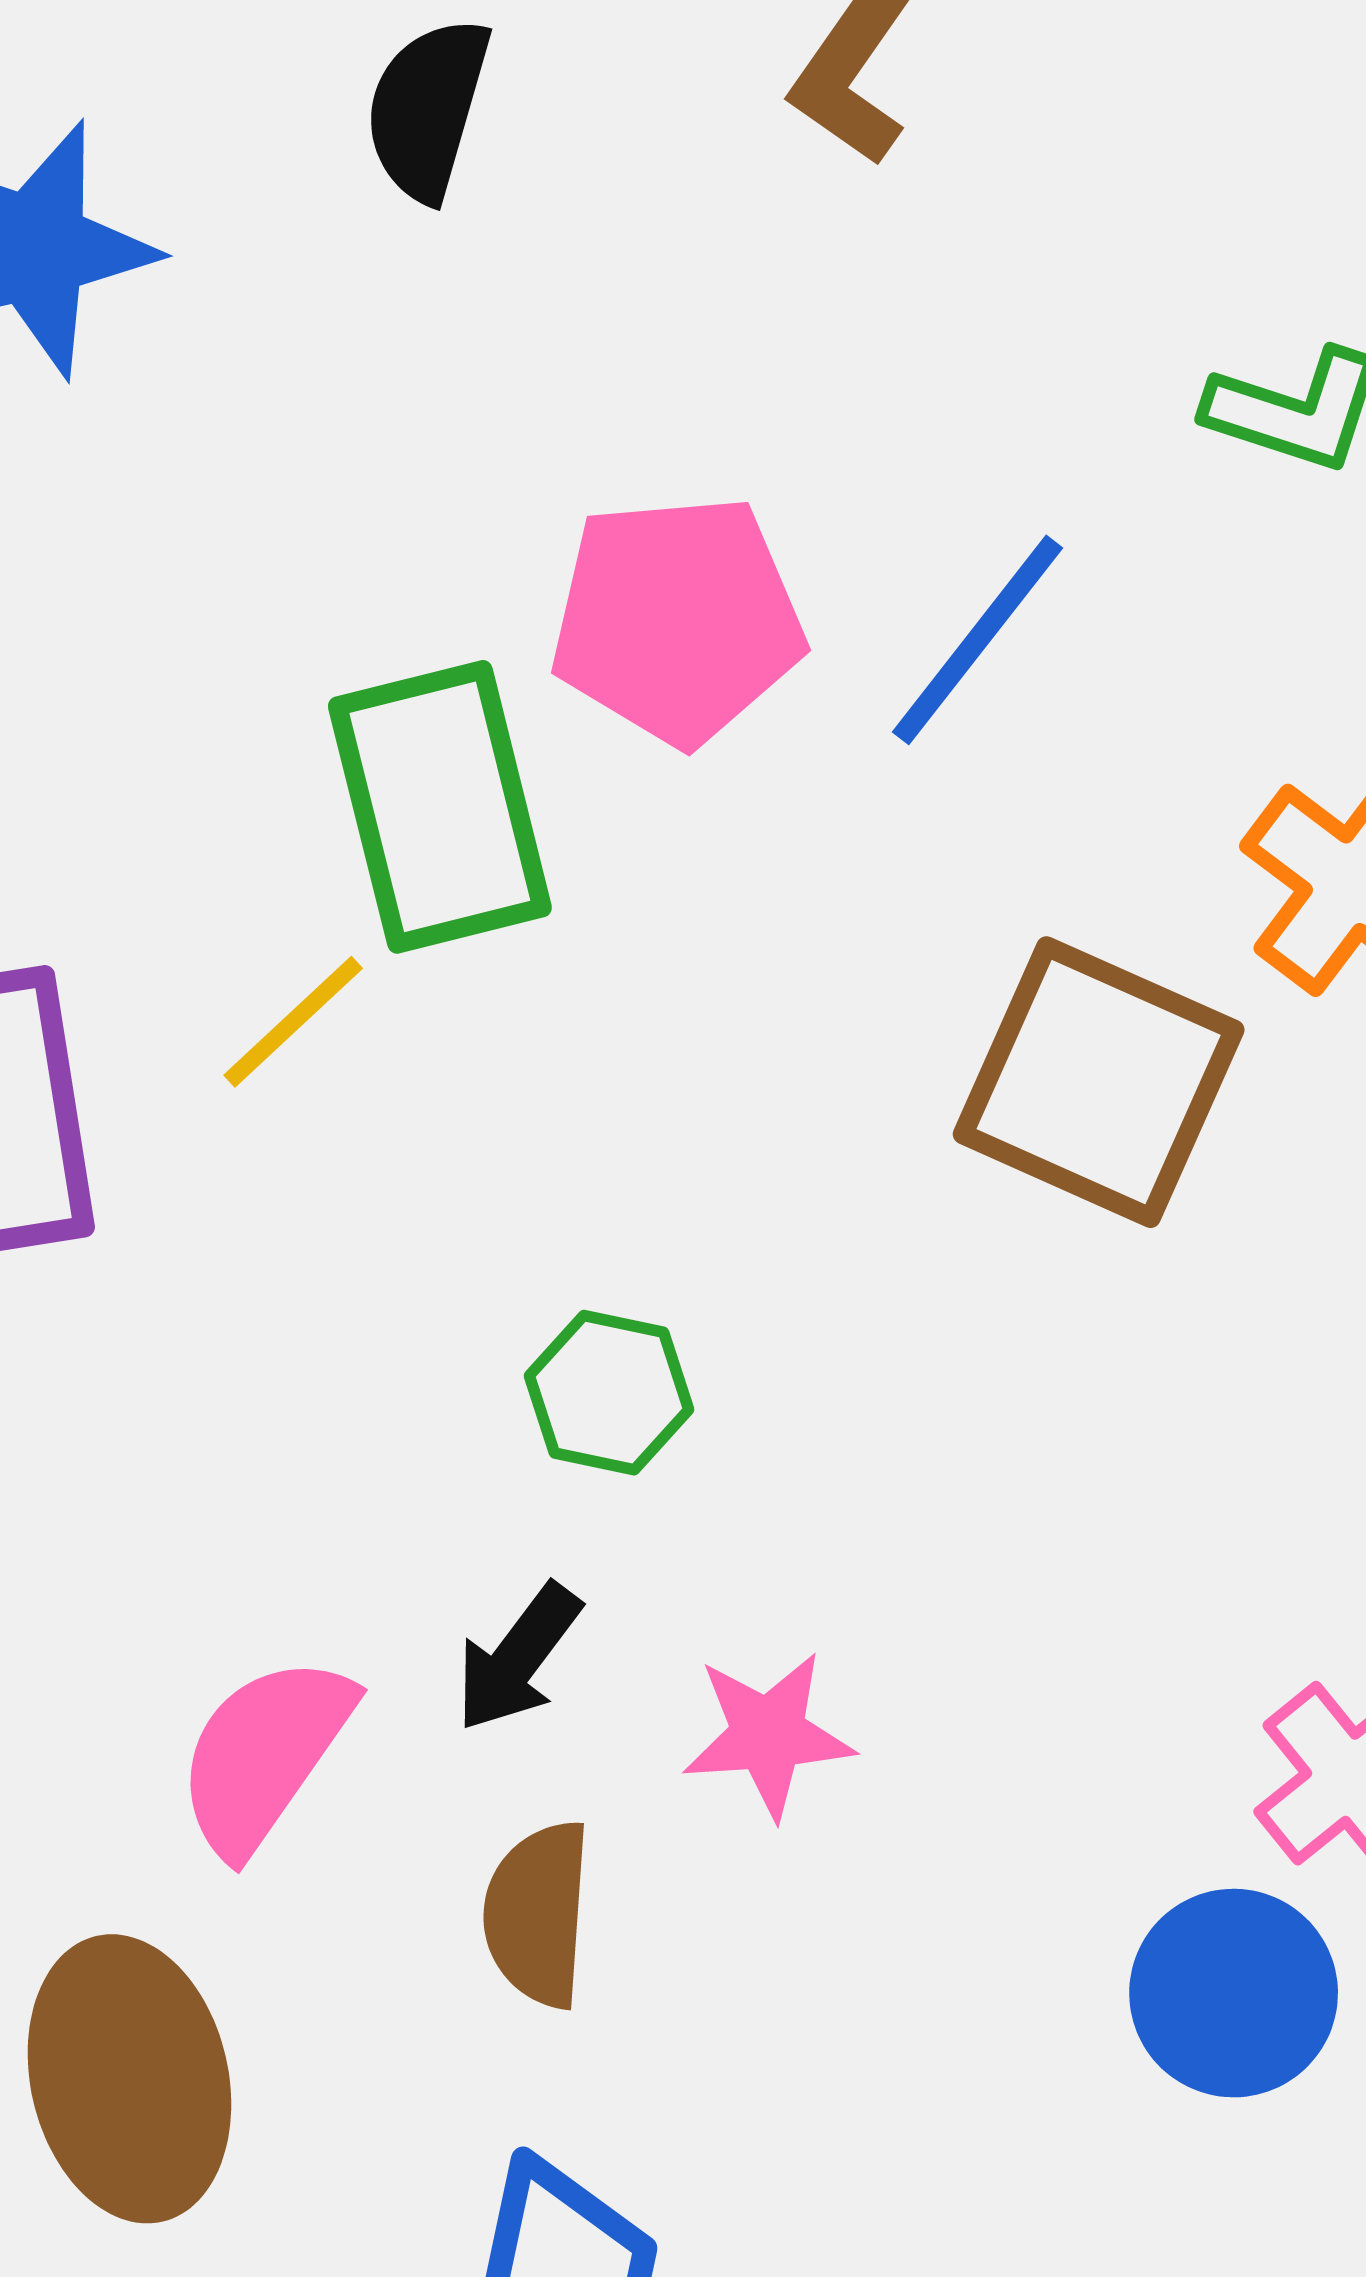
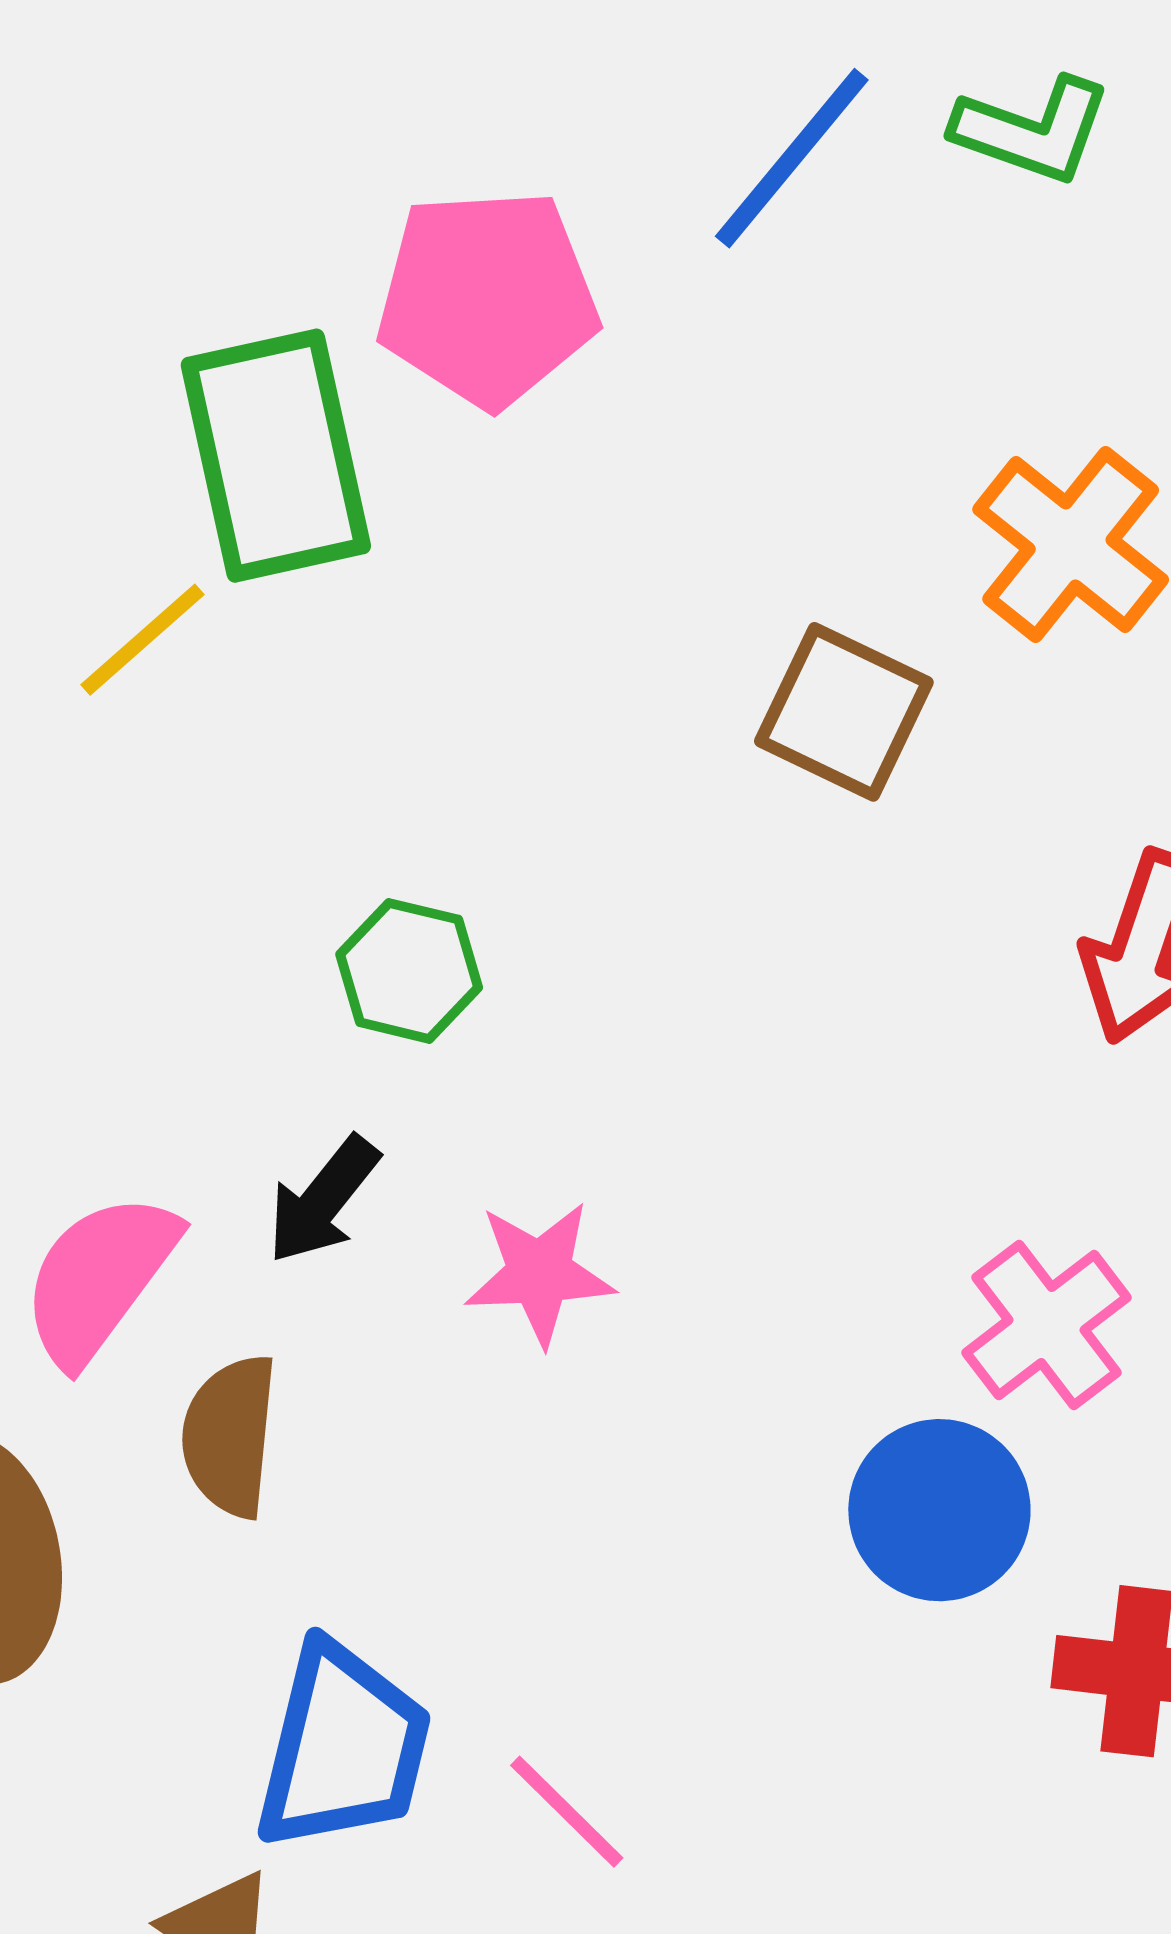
blue line: (977, 640) -> (792, 158), moved
brown square: (1099, 1082) -> (844, 712), size x0.7
brown semicircle: (538, 1914) -> (230, 1436), moved

